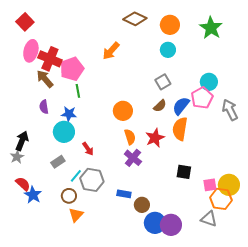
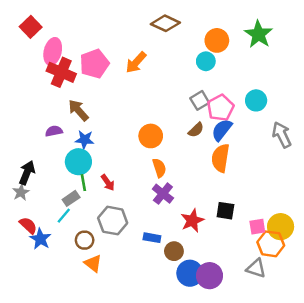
orange circle: (170, 25) -> (217, 40), moved
pink ellipse: (31, 51) -> (53, 51), moved
pink pentagon: (72, 69) -> (94, 64), moved
brown arrow: (45, 79) -> (78, 110), moved
green line: (78, 91) -> (83, 183), moved
pink pentagon: (202, 98) -> (221, 108), moved
purple semicircle: (44, 107) -> (54, 131), turned 88
red star: (155, 138) -> (192, 221), moved
cyan line: (76, 176) -> (64, 216), moved
orange triangle: (76, 215) -> (93, 263), turned -35

